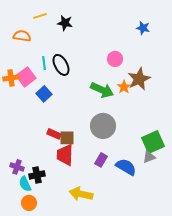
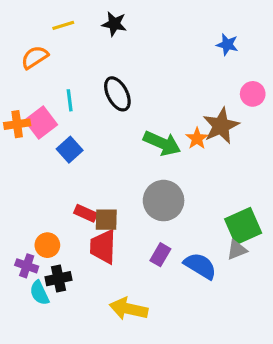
black star: (65, 23) -> (114, 24), moved
orange semicircle: (22, 36) -> (35, 57), turned -42
pink circle: (115, 59) -> (253, 94), moved
black ellipse: (61, 65) -> (117, 94), moved
orange circle: (29, 203) -> (47, 245), moved

